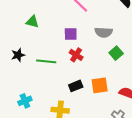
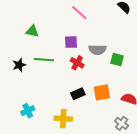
gray semicircle: (104, 32) -> (97, 50), moved
green square: (116, 53) -> (117, 60), turned -32
green line: (46, 61) -> (44, 60), moved

